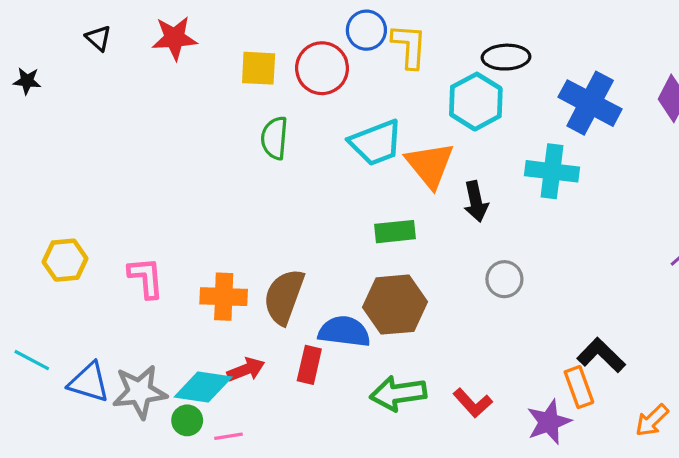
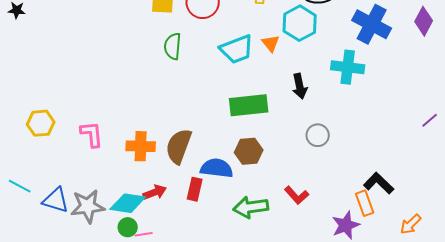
orange triangle: (430, 165) -> (271, 43), moved, size x0.6
green rectangle: (395, 232) -> (249, 105), size x1.5
brown hexagon: (395, 305) -> (249, 151), size x0.7
red L-shape: (473, 403) -> (297, 195), moved
green circle: (187, 420) -> (128, 227), moved

